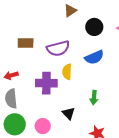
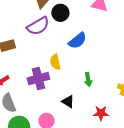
black circle: (94, 27) -> (60, 13), moved
purple semicircle: (58, 48) -> (38, 26), moved

